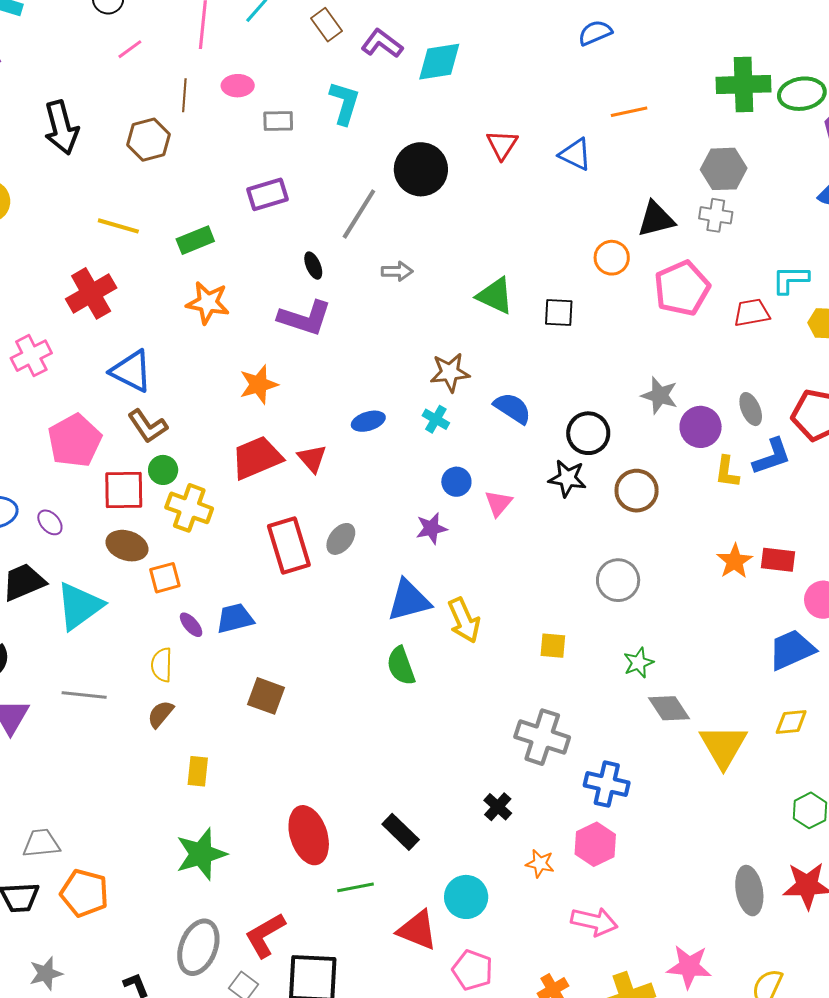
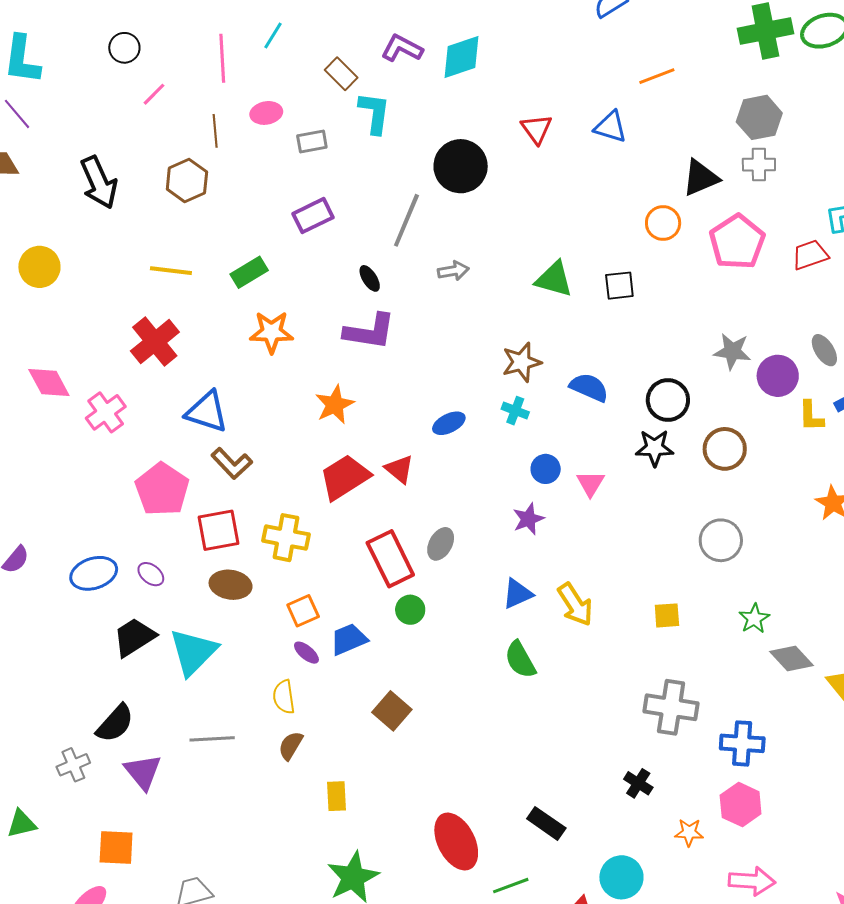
brown rectangle: (327, 25) -> (341, 74), moved
green circle: (163, 470) -> (410, 610), moved
orange square: (165, 578) -> (303, 611), moved
blue triangle: (409, 600) -> (517, 594), size x0.7
brown square: (266, 696) -> (392, 711), turned 30

